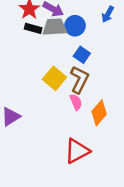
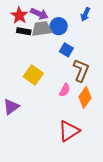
yellow square: (54, 78) -> (33, 75), moved
brown L-shape: (79, 80) -> (81, 70), moved
pink semicircle: (76, 102) -> (65, 90), turned 56

